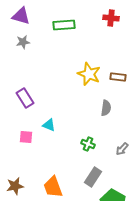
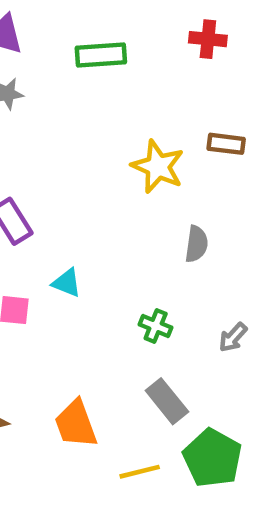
brown rectangle: (118, 77) -> (226, 144), moved
gray rectangle: (93, 177) -> (167, 401), turned -72

